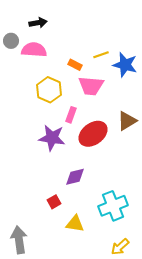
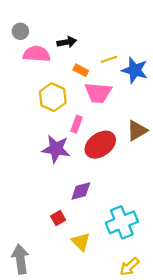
black arrow: (38, 23) -> (67, 42), moved
gray circle: (11, 41) -> (20, 31), moved
yellow triangle: (75, 224) -> (81, 242), turned 36

